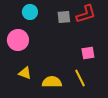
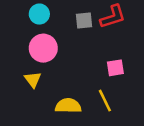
pink circle: (18, 40) -> (43, 48), moved
yellow triangle: (25, 73) -> (33, 80), moved, turned 32

